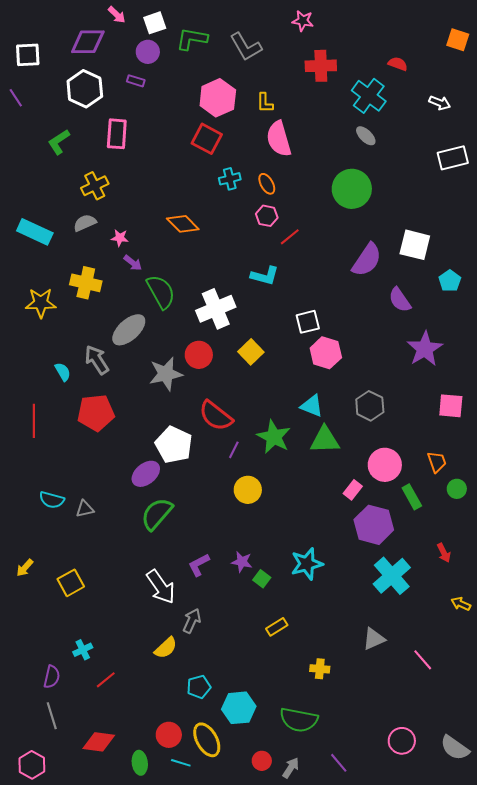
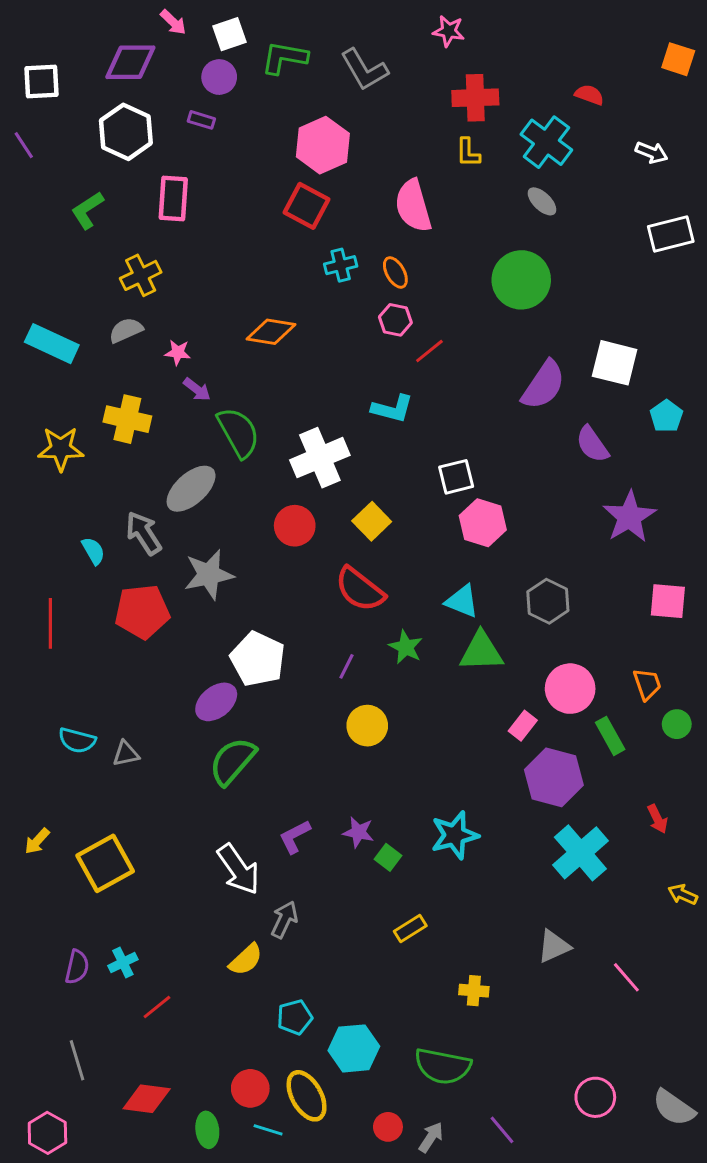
yellow L-shape: (265, 103) -> (468, 153), moved
orange diamond: (183, 224) -> (271, 332), turned -36
gray star: (166, 374) -> (209, 575), moved
red semicircle: (216, 416) -> (360, 589), moved
green star: (274, 437) -> (406, 647), size x0.7
yellow square: (71, 583) -> (105, 863), size x1.4
purple semicircle: (52, 677) -> (77, 967), moved

